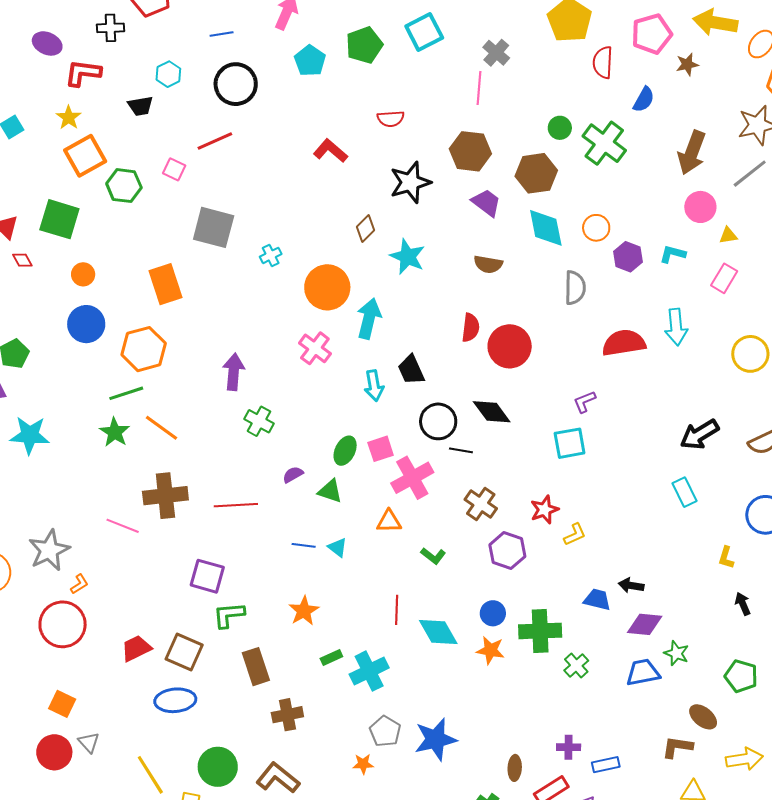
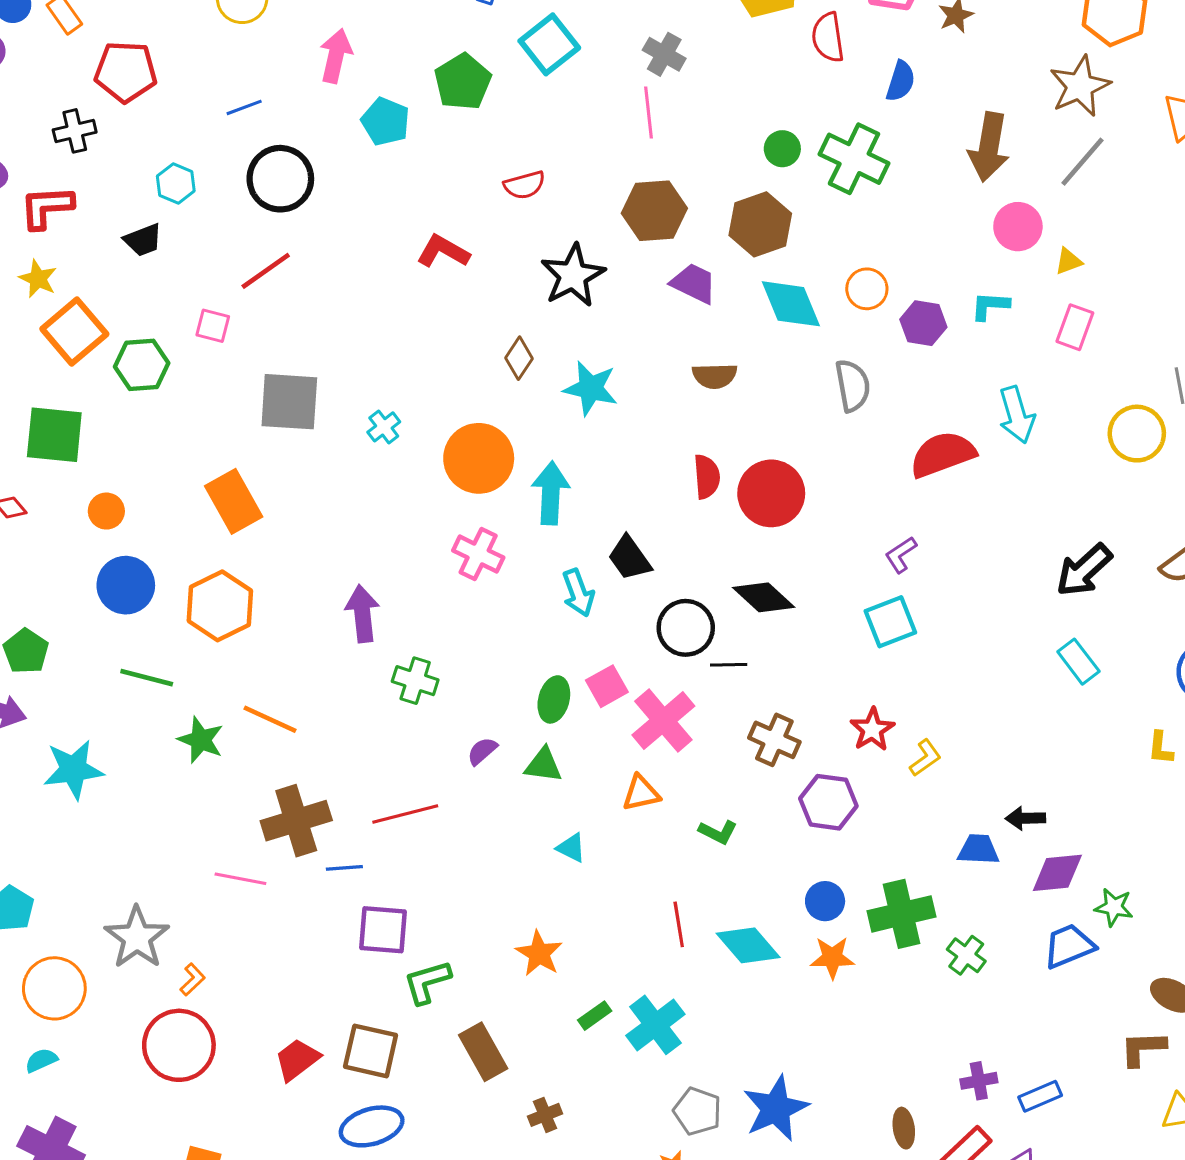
green line: (126, 393) -> (147, 678), moved, turned 44
blue line: (304, 545) -> (344, 868), moved
brown cross: (287, 715) -> (545, 1115), size x0.7

